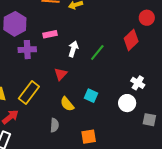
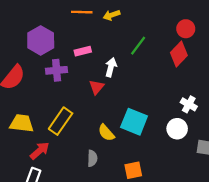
red circle: (147, 18) -> (186, 29), moved
green line: (97, 53) -> (138, 46), moved
red triangle: (61, 74) -> (97, 87), moved
cyan square: (91, 96) -> (134, 122), size x1.6

